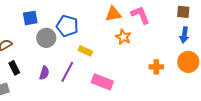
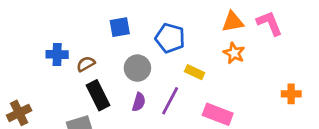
orange star: (123, 37) -> (234, 53), moved
gray circle: (46, 38) -> (137, 68), moved
black rectangle: (14, 68) -> (98, 95), size x1.5

